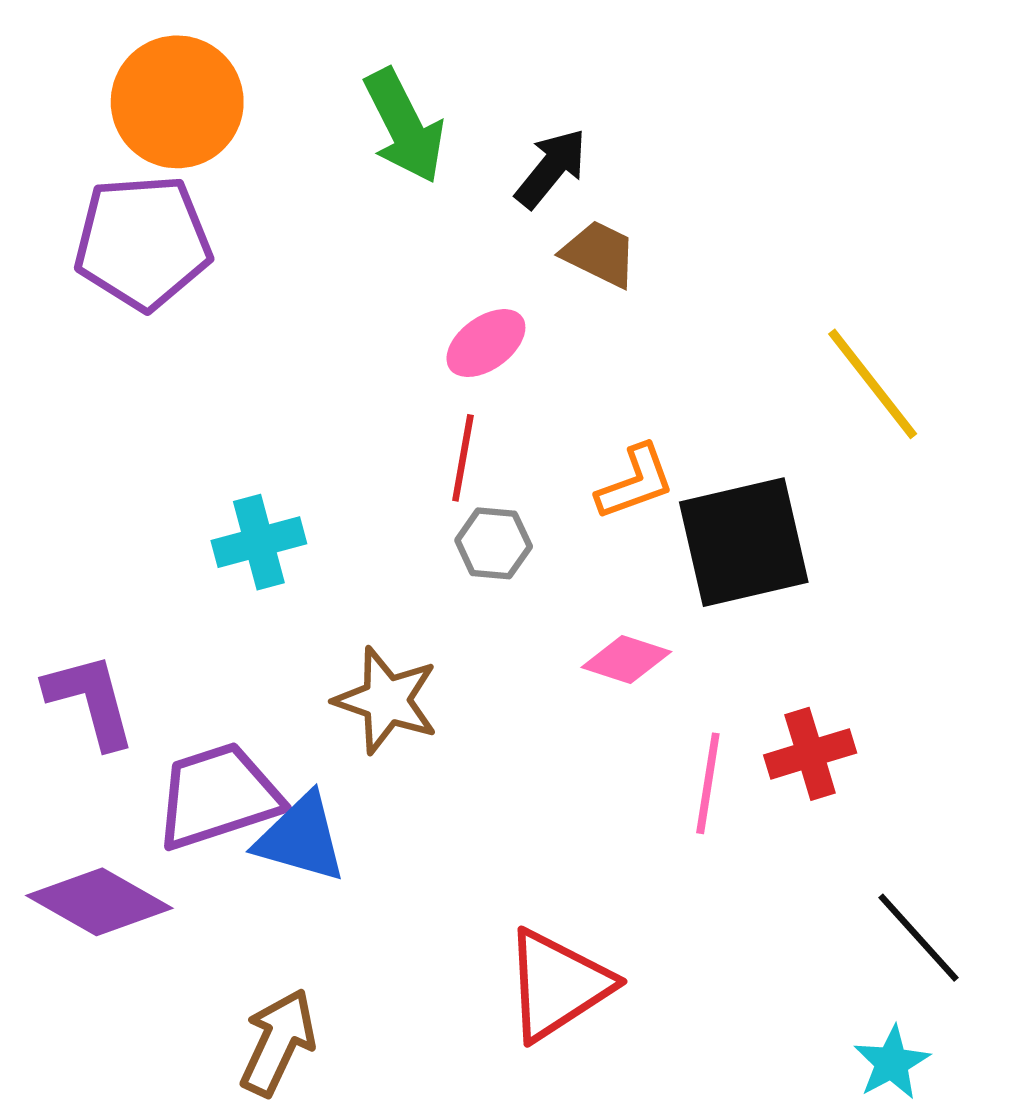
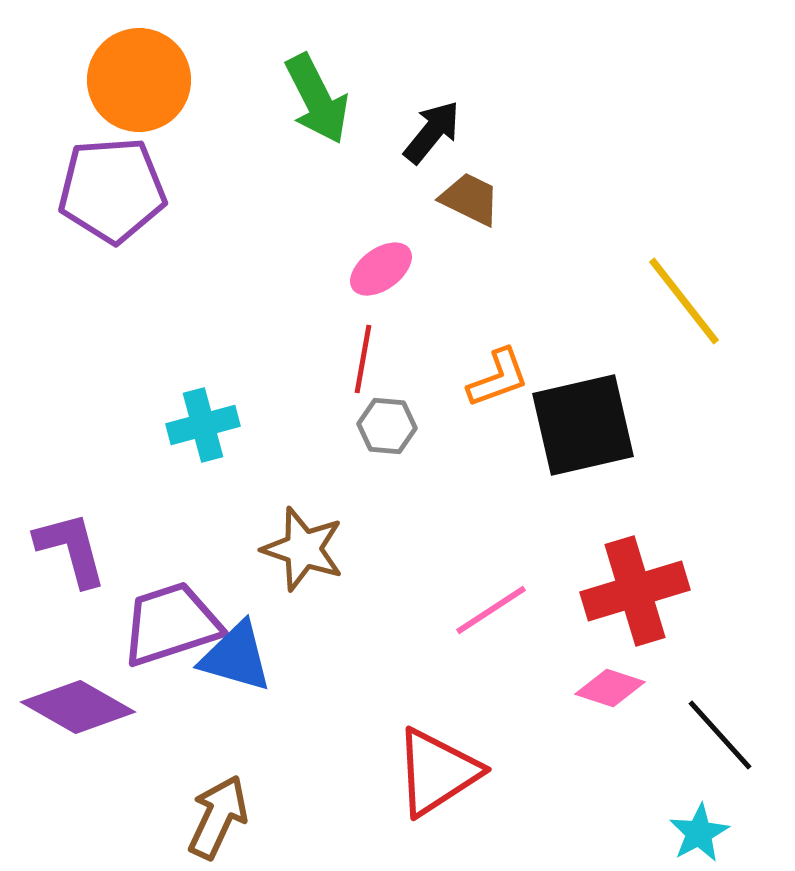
pink diamond: (626, 659) -> (610, 688), moved
red cross: (810, 754) -> (635, 591), size x1.5
pink line: (708, 783) -> (491, 610), moved, turned 48

